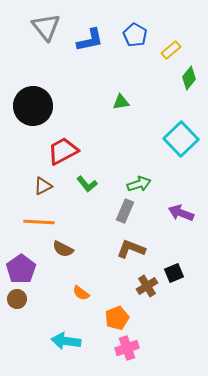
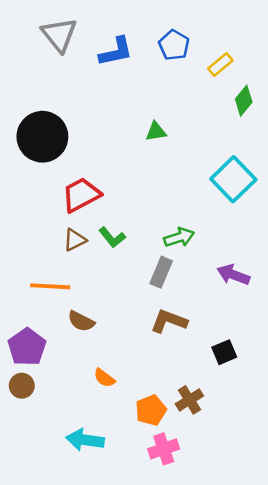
brown triangle: (43, 186) -> (75, 240), moved
brown cross: (147, 286) -> (189, 400), moved

